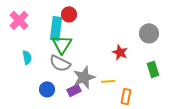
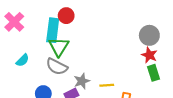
red star: (120, 52) -> (149, 55), moved
cyan semicircle: (27, 57) -> (23, 60), turned 56
gray star: (84, 77) -> (82, 81), size x0.7

